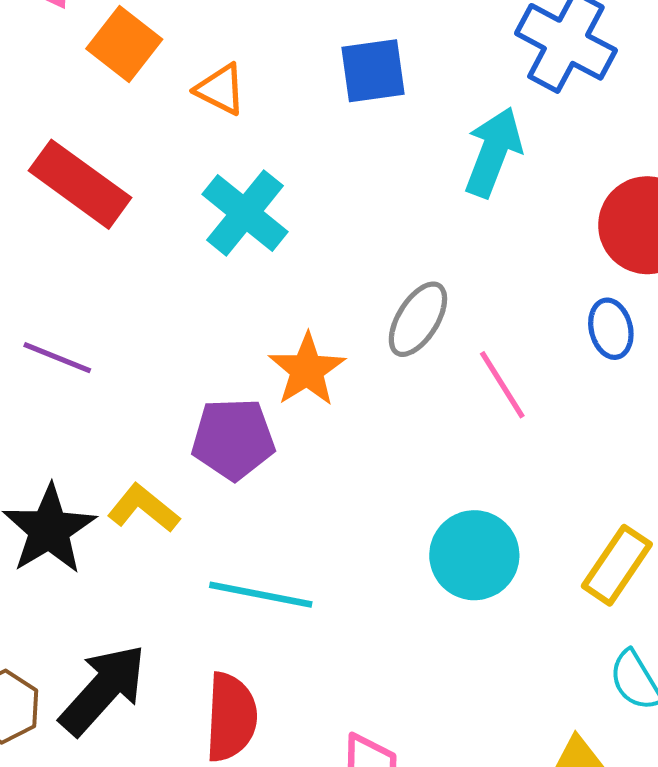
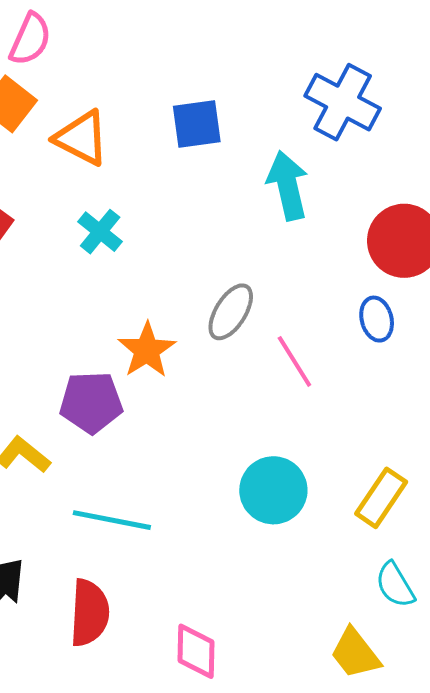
orange triangle: (221, 89) -> (81, 138), size x1.4
cyan arrow: (493, 152) -> (288, 186), turned -34
cyan cross: (245, 213) -> (100, 232), size x0.7

